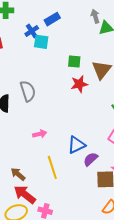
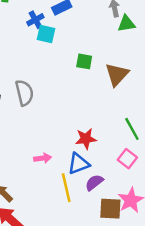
red star: (79, 84) -> (86, 139), moved
pink arrow: (40, 134) -> (43, 158), moved
yellow line: (52, 167) -> (66, 188), moved

